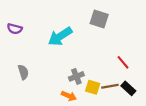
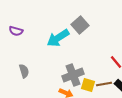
gray square: (99, 19) -> (80, 25), moved, turned 30
gray cross: (76, 76) -> (73, 75), size x1.5

